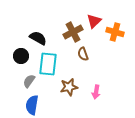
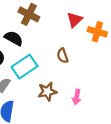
brown cross: (73, 32) -> (29, 14), moved, turned -36
cyan rectangle: (48, 64) -> (24, 67), turned 50

